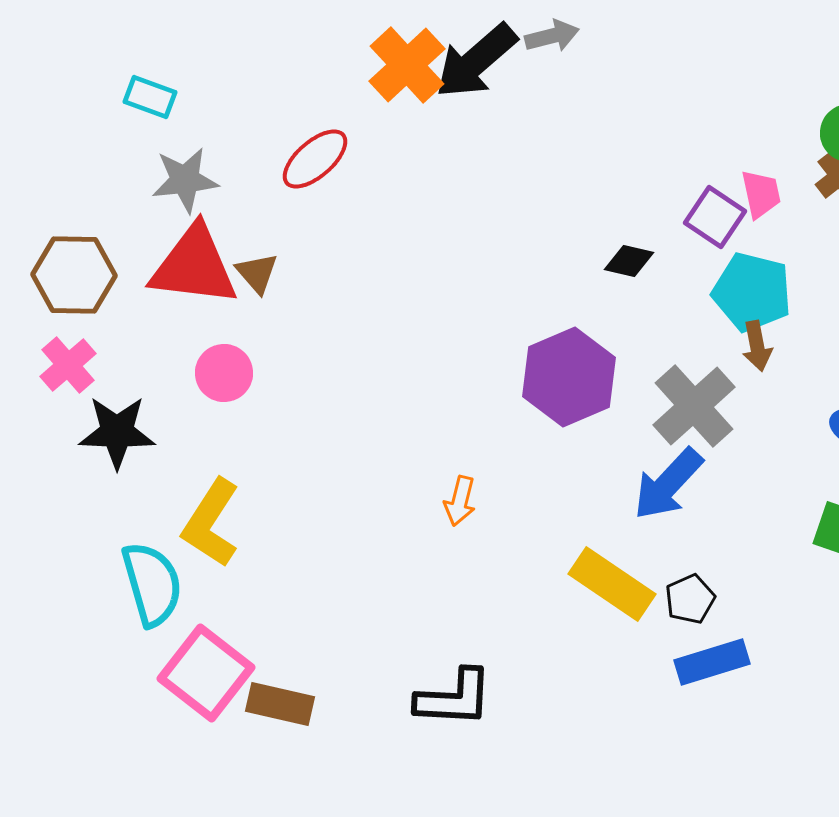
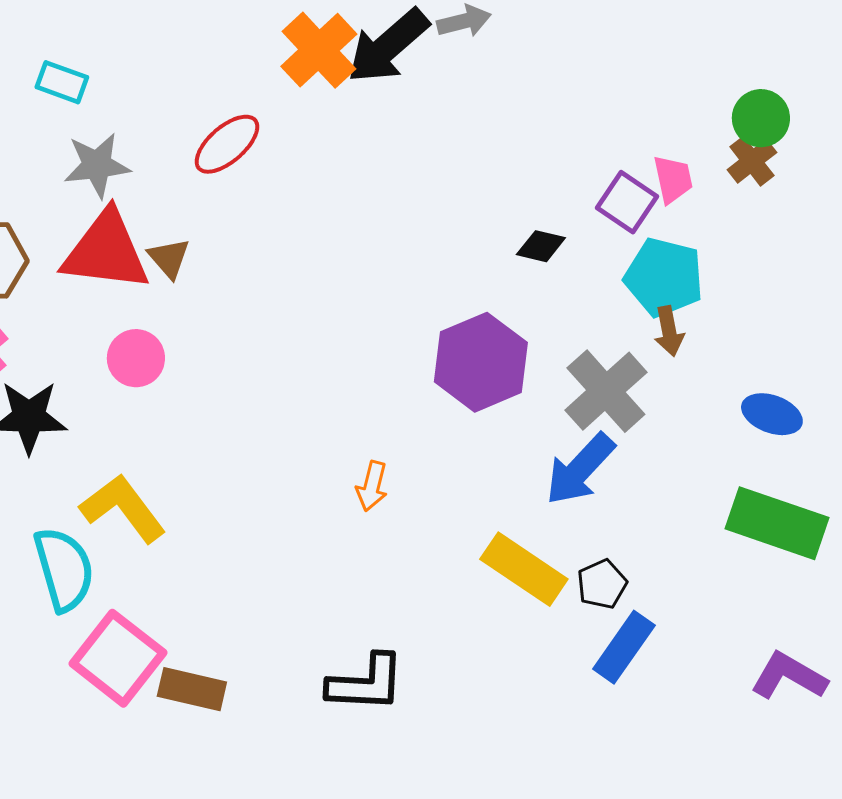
yellow L-shape: (211, 523) -> (123, 508), turned 110
blue rectangle: (712, 662) -> (624, 647), turned -38

